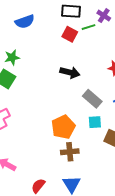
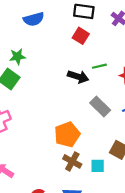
green line: (89, 27) -> (99, 66), moved
cyan square: (95, 122) -> (98, 166), moved
brown cross: (70, 152) -> (72, 161), turned 30

